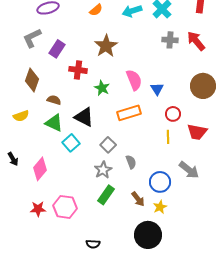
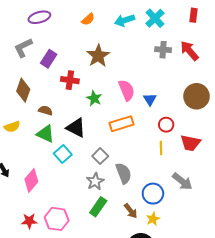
gray semicircle: (131, 162) -> (124, 173), size x1.5

